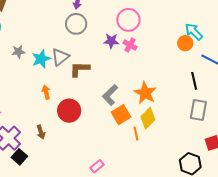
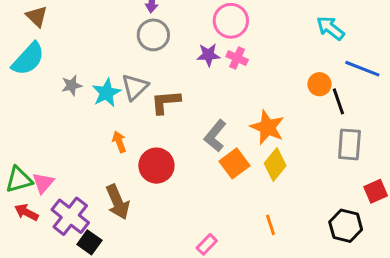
orange circle: (185, 43) -> (320, 84), moved
brown arrow: (41, 132) -> (118, 202), size x1.6
orange line: (136, 133) -> (271, 225), moved

